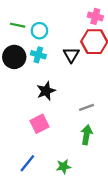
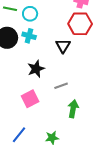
black triangle: (71, 55) -> (63, 46), moved
gray line: (87, 107) -> (61, 86), moved

